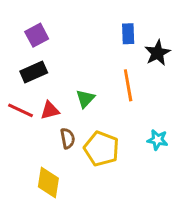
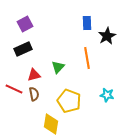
red line: (20, 110) -> (14, 89), moved
brown semicircle: (68, 138) -> (34, 94), moved
yellow diamond: (48, 183) -> (51, 124), moved

